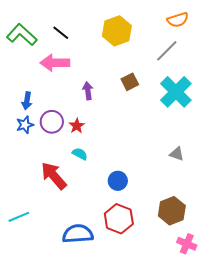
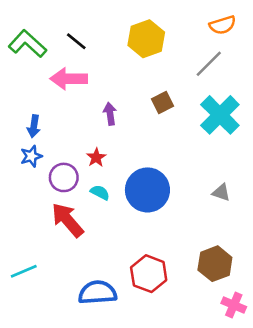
purple circle: (52, 122) -> (64, 177), moved
blue circle: (118, 181) -> (147, 190), moved, size x1.8

